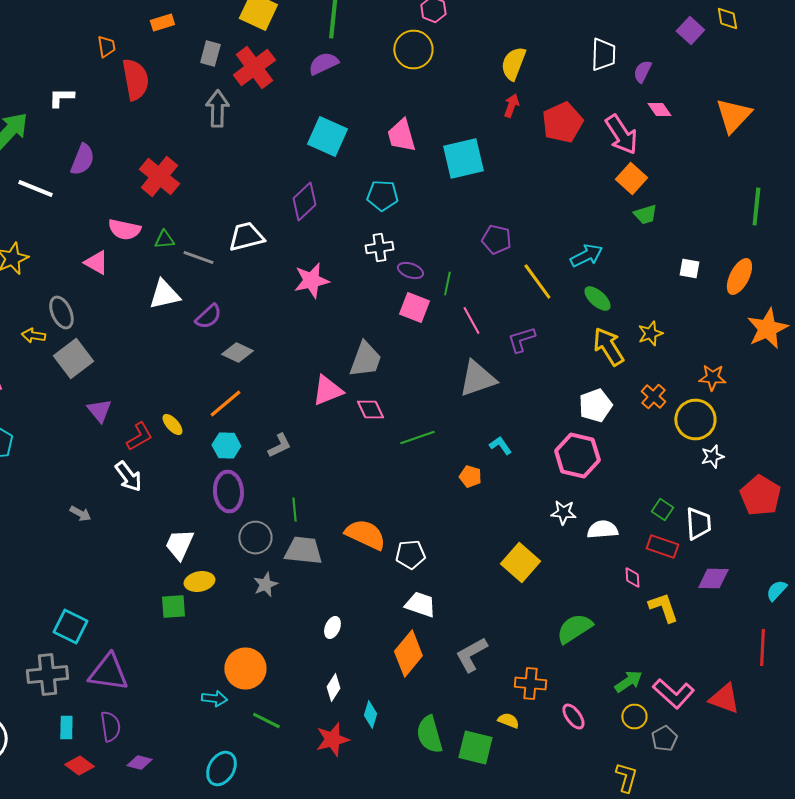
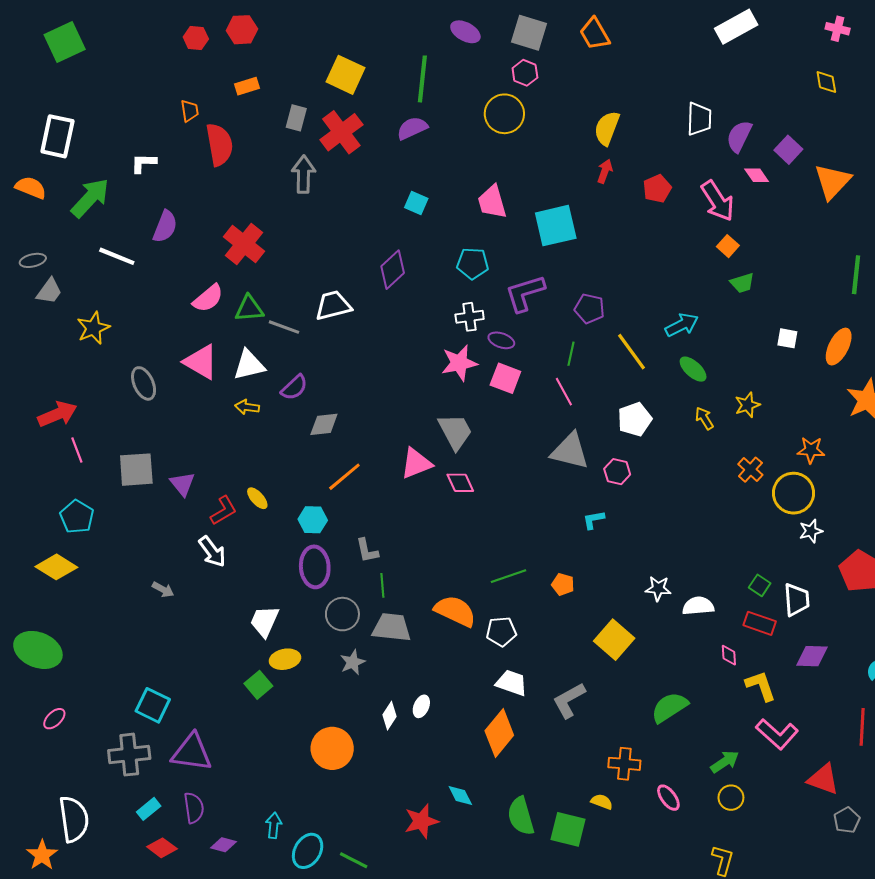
purple square: (690, 30) -> (788, 150), moved
purple semicircle: (642, 72) -> (739, 136), size x1.4
red pentagon: (562, 122) -> (657, 189), size x0.7
cyan square: (327, 136) -> (416, 203), size x0.6
orange square: (631, 178) -> (728, 246), size x0.7
pink semicircle: (124, 230) -> (208, 298), turned -52
green triangle: (164, 240) -> (249, 309), size x1.4
pink triangle: (96, 262) -> (201, 362), moved, size x1.4
pink star: (311, 280) -> (459, 363), moved
green line: (447, 284) -> (571, 354), moved
yellow arrow: (33, 336) -> (247, 407), moved
purple L-shape: (521, 340) -> (525, 293), moved, size x1.4
yellow arrow: (608, 346) -> (704, 418), size x0.6
gray diamond: (237, 352) -> (324, 424), turned -32
gray square: (73, 358) -> (136, 470), moved, turned 33
gray trapezoid: (365, 360) -> (455, 432), turned -48
gray triangle: (477, 378) -> (570, 451), turned 33
orange line: (225, 404) -> (344, 477), moved
white pentagon: (595, 406) -> (635, 419), moved
green line: (417, 438) -> (508, 576), moved
gray L-shape: (279, 446) -> (367, 551), moved, turned 104
cyan L-shape: (500, 446) -> (594, 520), turned -65
pink hexagon: (577, 456) -> (617, 472), moved, size x0.6
orange pentagon: (470, 476) -> (563, 584), moved
green square: (173, 606) -> (258, 685), turned -36
gray L-shape: (471, 654) -> (569, 700), moved
white diamond: (333, 688) -> (390, 716), moved
pink L-shape: (673, 694) -> (777, 734), moved
cyan arrow: (214, 698) -> (274, 825), moved, turned -90
cyan diamond: (370, 714) -> (460, 796), turned -44
green line: (266, 720) -> (354, 860), moved
cyan rectangle: (66, 728) -> (149, 809), turned 50
gray pentagon: (664, 738) -> (847, 820), moved

